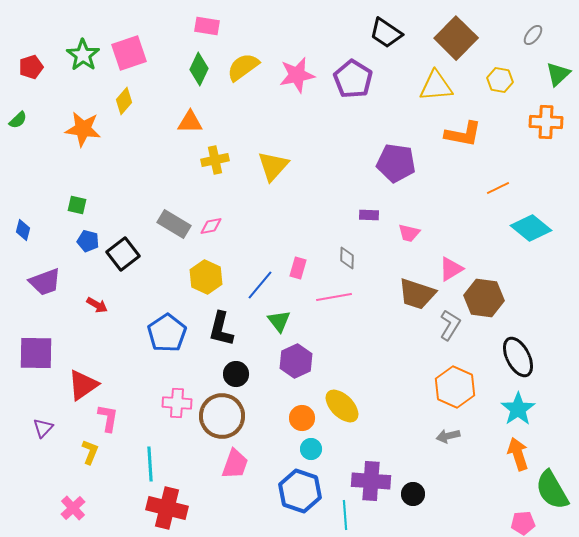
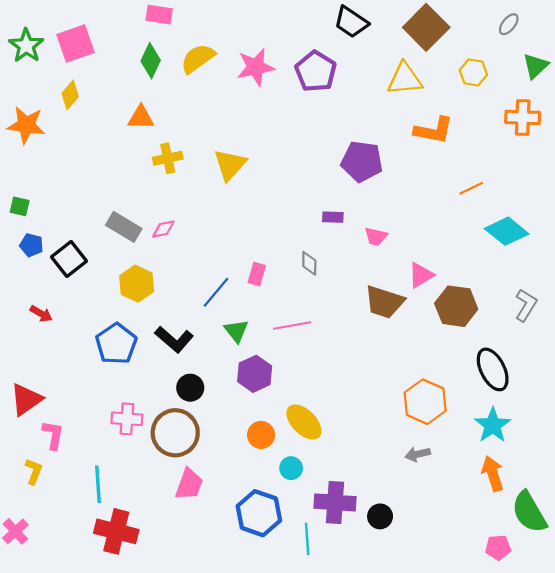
yellow hexagon: (206, 277) -> (137, 284), moved
pink line: (334, 297) -> (292, 326), moved
gray L-shape: (450, 325) -> (526, 305), moved
black L-shape: (221, 329) -> (174, 339), turned -63
cyan circle: (311, 449) -> (291, 468), moved

